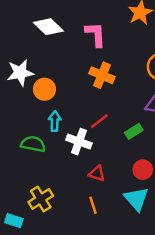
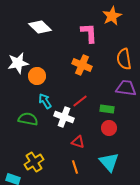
pink L-shape: (96, 34) -> (89, 33), moved
cyan arrow: (55, 121) -> (45, 101), turned -35
green rectangle: (134, 131) -> (107, 109), turned 40
red circle: (143, 170) -> (109, 128), moved

